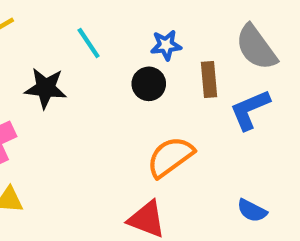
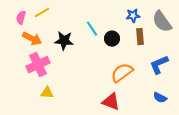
cyan line: (89, 43) -> (92, 29), moved
blue star: (166, 45) -> (133, 16), moved
blue L-shape: (250, 110) -> (159, 65), moved

